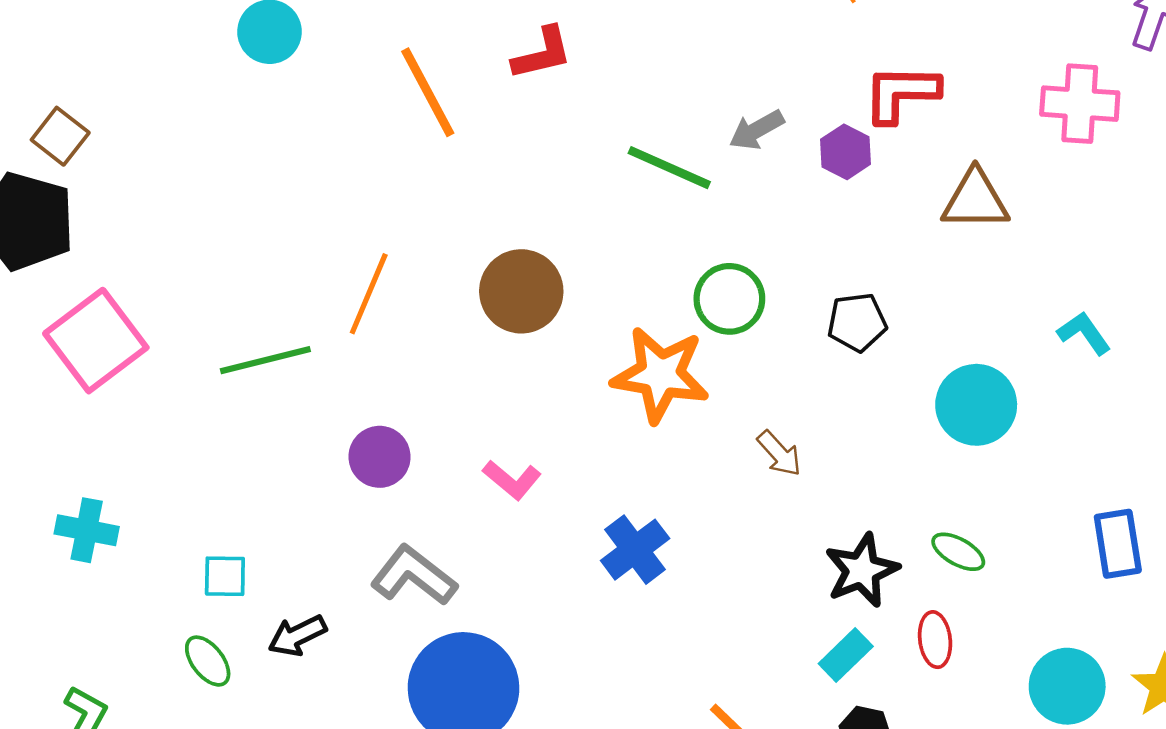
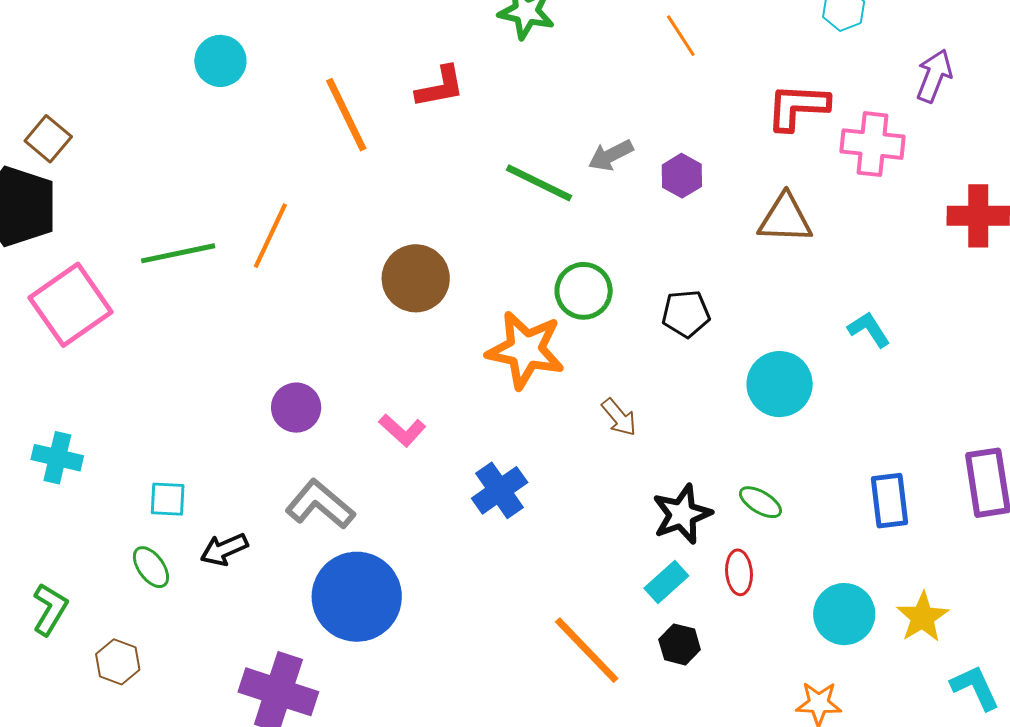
red L-shape: (901, 93) -> (798, 107), moved
orange line: (369, 294) -> (270, 236), moved
green line: (265, 360) -> (178, 253), moved

